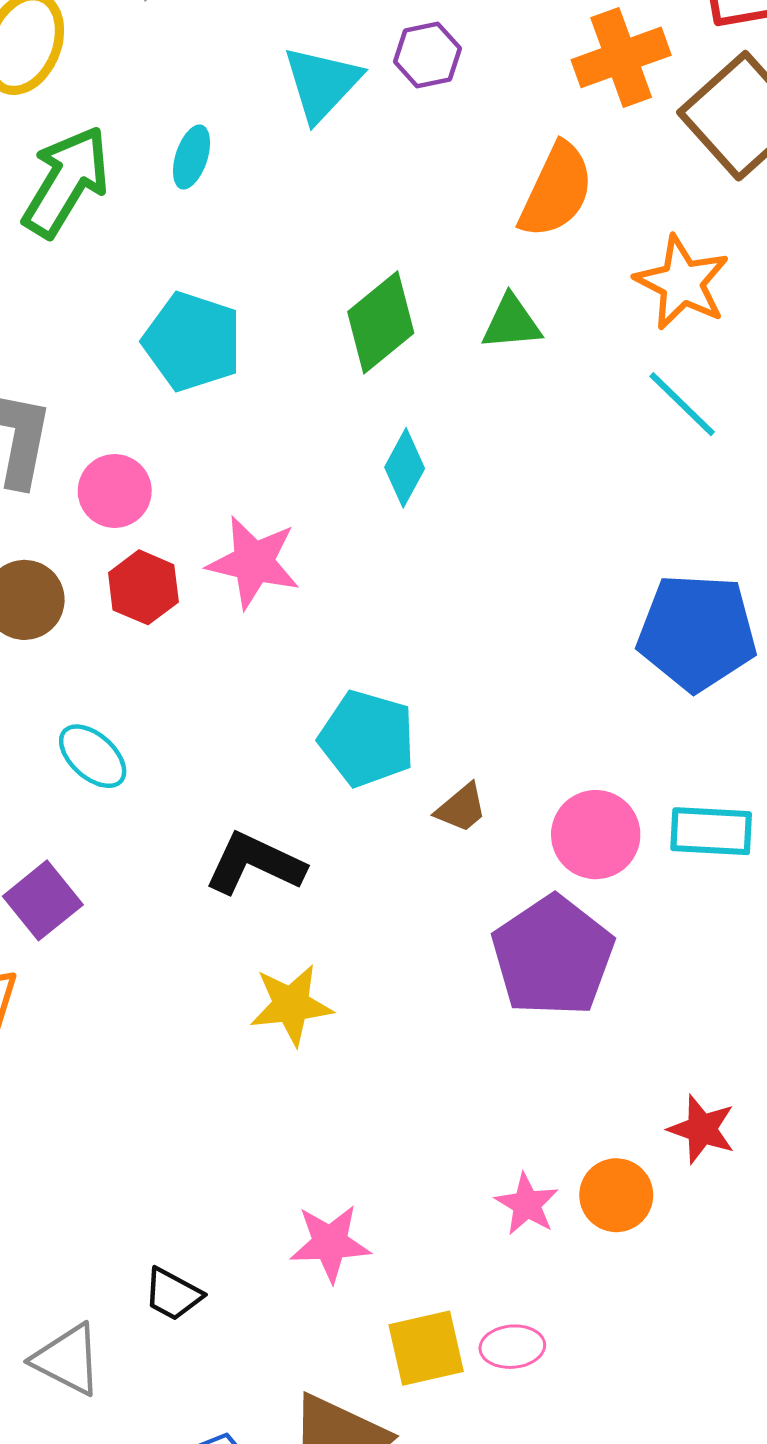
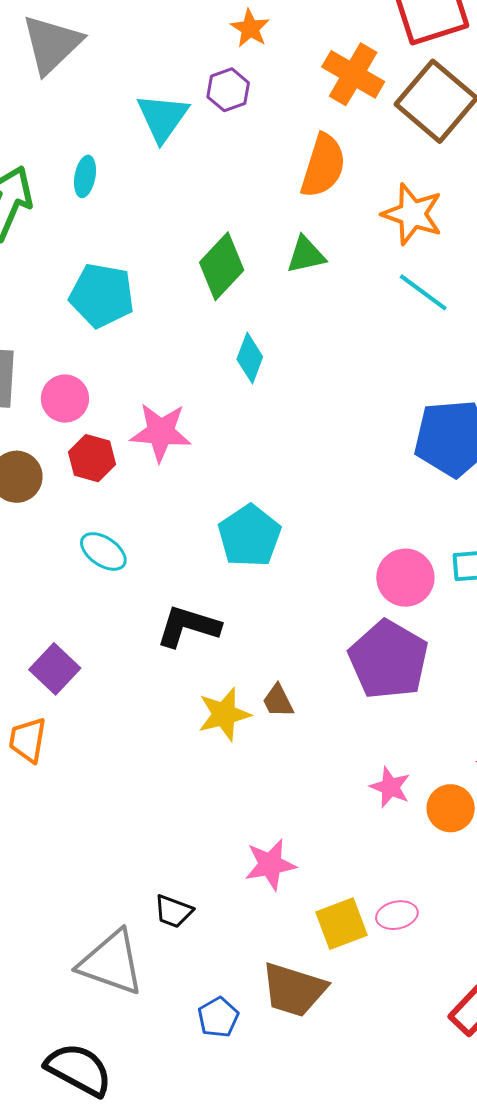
orange cross: (621, 57) -> (353, 74), turned -32
cyan pentagon: (367, 739) -> (250, 536), turned 30
cyan ellipse: (93, 756) -> (103, 551), moved
brown trapezoid: (461, 808) -> (278, 701), moved, turned 111
pink star: (527, 1204) -> (390, 787), moved
gray triangle: (67, 1360) -> (111, 963), size x1.4

